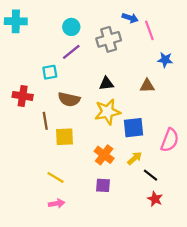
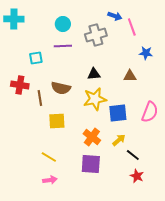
purple line: (71, 52) -> (63, 46), turned 36
cyan square: (50, 72) -> (36, 58), moved
brown line: (45, 121) -> (40, 98), moved
pink semicircle: (170, 140) -> (150, 112), moved
purple square: (103, 185) -> (91, 164), size x1.5

